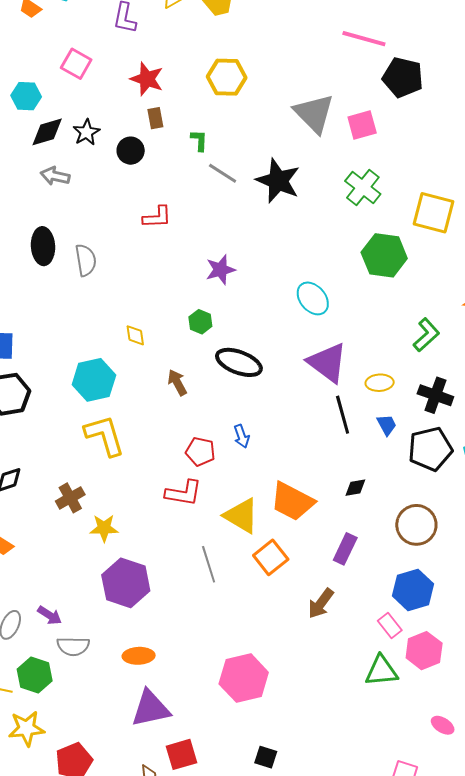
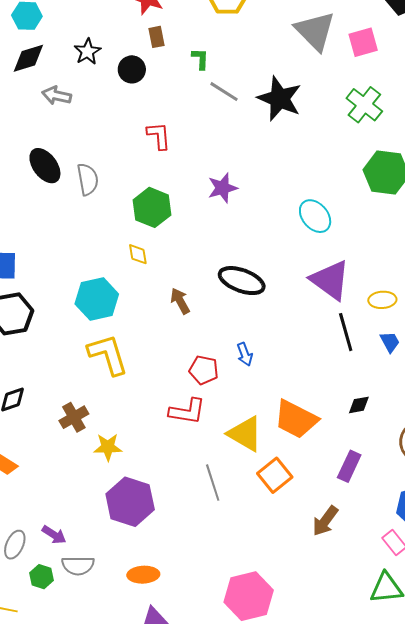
black diamond: (47, 132) -> (28, 58), moved
red L-shape: (157, 217) -> (159, 136), turned -92
black ellipse: (43, 246) -> (45, 166), turned -33
green hexagon: (200, 322) -> (152, 207), moved, size x1.6
green hexagon: (35, 675) -> (41, 577), moved, size x0.7

